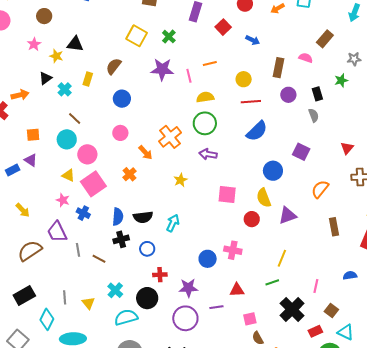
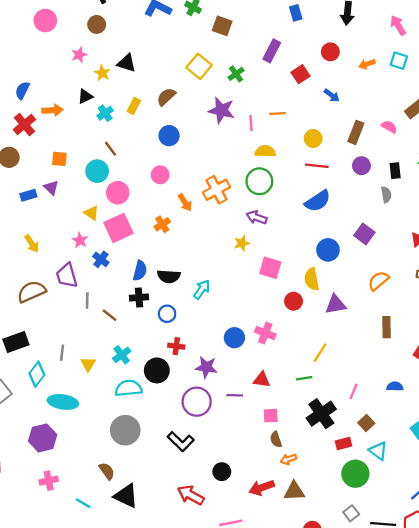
yellow star: (180, 180) -> (242, 243), moved

